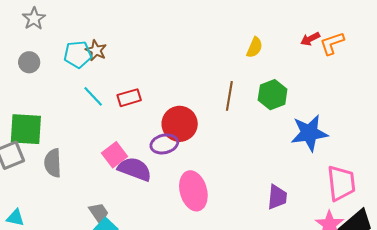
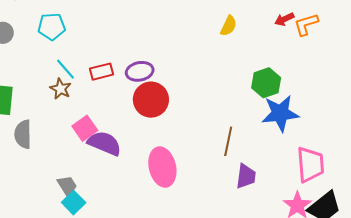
brown star: (96, 50) -> (61, 89), moved
green hexagon: (273, 95) -> (266, 83), moved
brown line: (229, 96) -> (228, 141), moved
purple ellipse: (164, 144) -> (140, 71), moved

